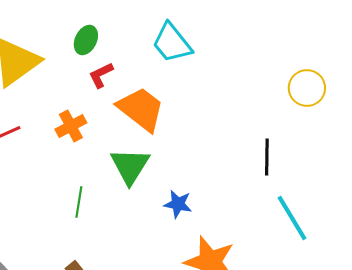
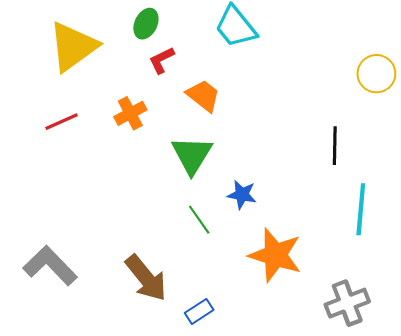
orange trapezoid: (141, 109) -> (203, 96), size x0.7
green line: (79, 202) -> (199, 220), moved, turned -44
cyan line: (292, 218) -> (361, 209), turned 36

